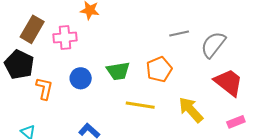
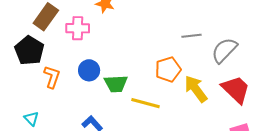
green trapezoid: (118, 71) -> (116, 84), moved
yellow arrow: (191, 110) -> (196, 89), moved

